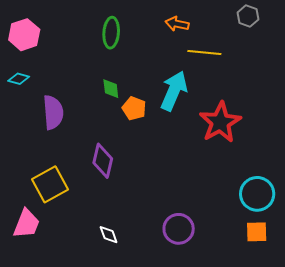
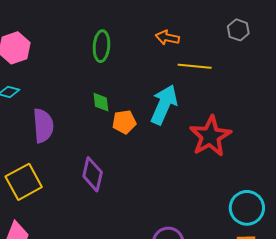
orange pentagon: (134, 108) -> (124, 122), turned -30
yellow square: (50, 184) -> (24, 182), moved

